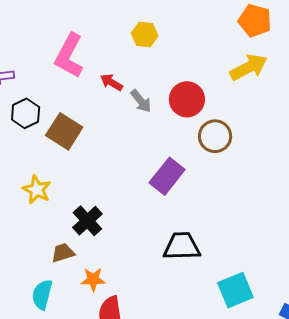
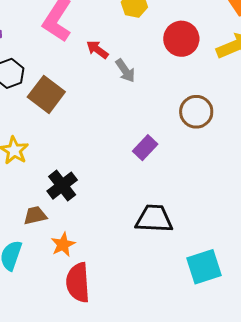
red circle: (187, 99) -> (181, 39), moved
purple rectangle: (167, 176) -> (145, 148), size x0.7
orange star: (93, 279) -> (63, 245), turned -30

